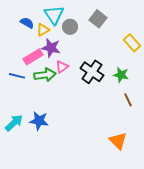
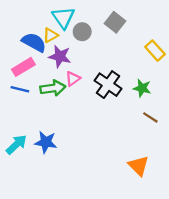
blue semicircle: (27, 23) -> (34, 42), moved, size x1.5
pink rectangle: (33, 57) -> (23, 67), moved
brown line: (128, 100) -> (150, 117), turned -32

